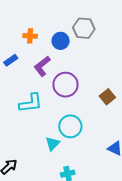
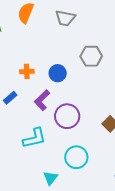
gray hexagon: (84, 28) -> (91, 56), moved
cyan triangle: (52, 144) -> (51, 178), moved

